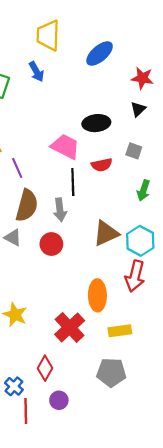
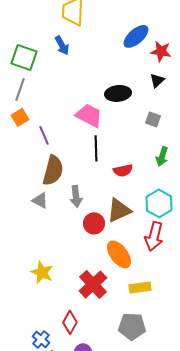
blue ellipse: (100, 54) -> (136, 36), moved
red semicircle: (102, 165) -> (123, 170), moved
gray arrow: (60, 210) -> (76, 196), moved
brown triangle: (106, 233) -> (119, 210), moved
red circle: (51, 244) -> (94, 223), moved
orange ellipse: (97, 295) -> (119, 254), turned -36

